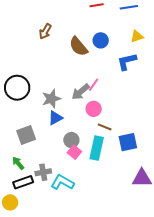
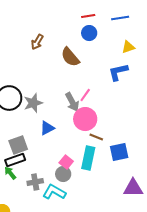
blue circle: (101, 40) -> (89, 33), moved
gray arrow: (81, 92) -> (72, 102), turned -78
gray star: (51, 99) -> (33, 103), moved
pink circle: (94, 109) -> (85, 119), size x1.5
gray circle: (71, 140) -> (63, 174), moved
black rectangle: (23, 182) -> (15, 160), moved

